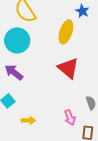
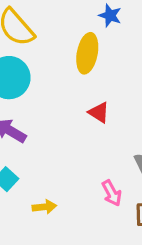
red triangle: (68, 68) -> (99, 112), size x0.6

